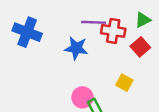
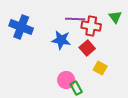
green triangle: (143, 20) -> (115, 17), turned -40
red square: (140, 47) -> (87, 48), moved

